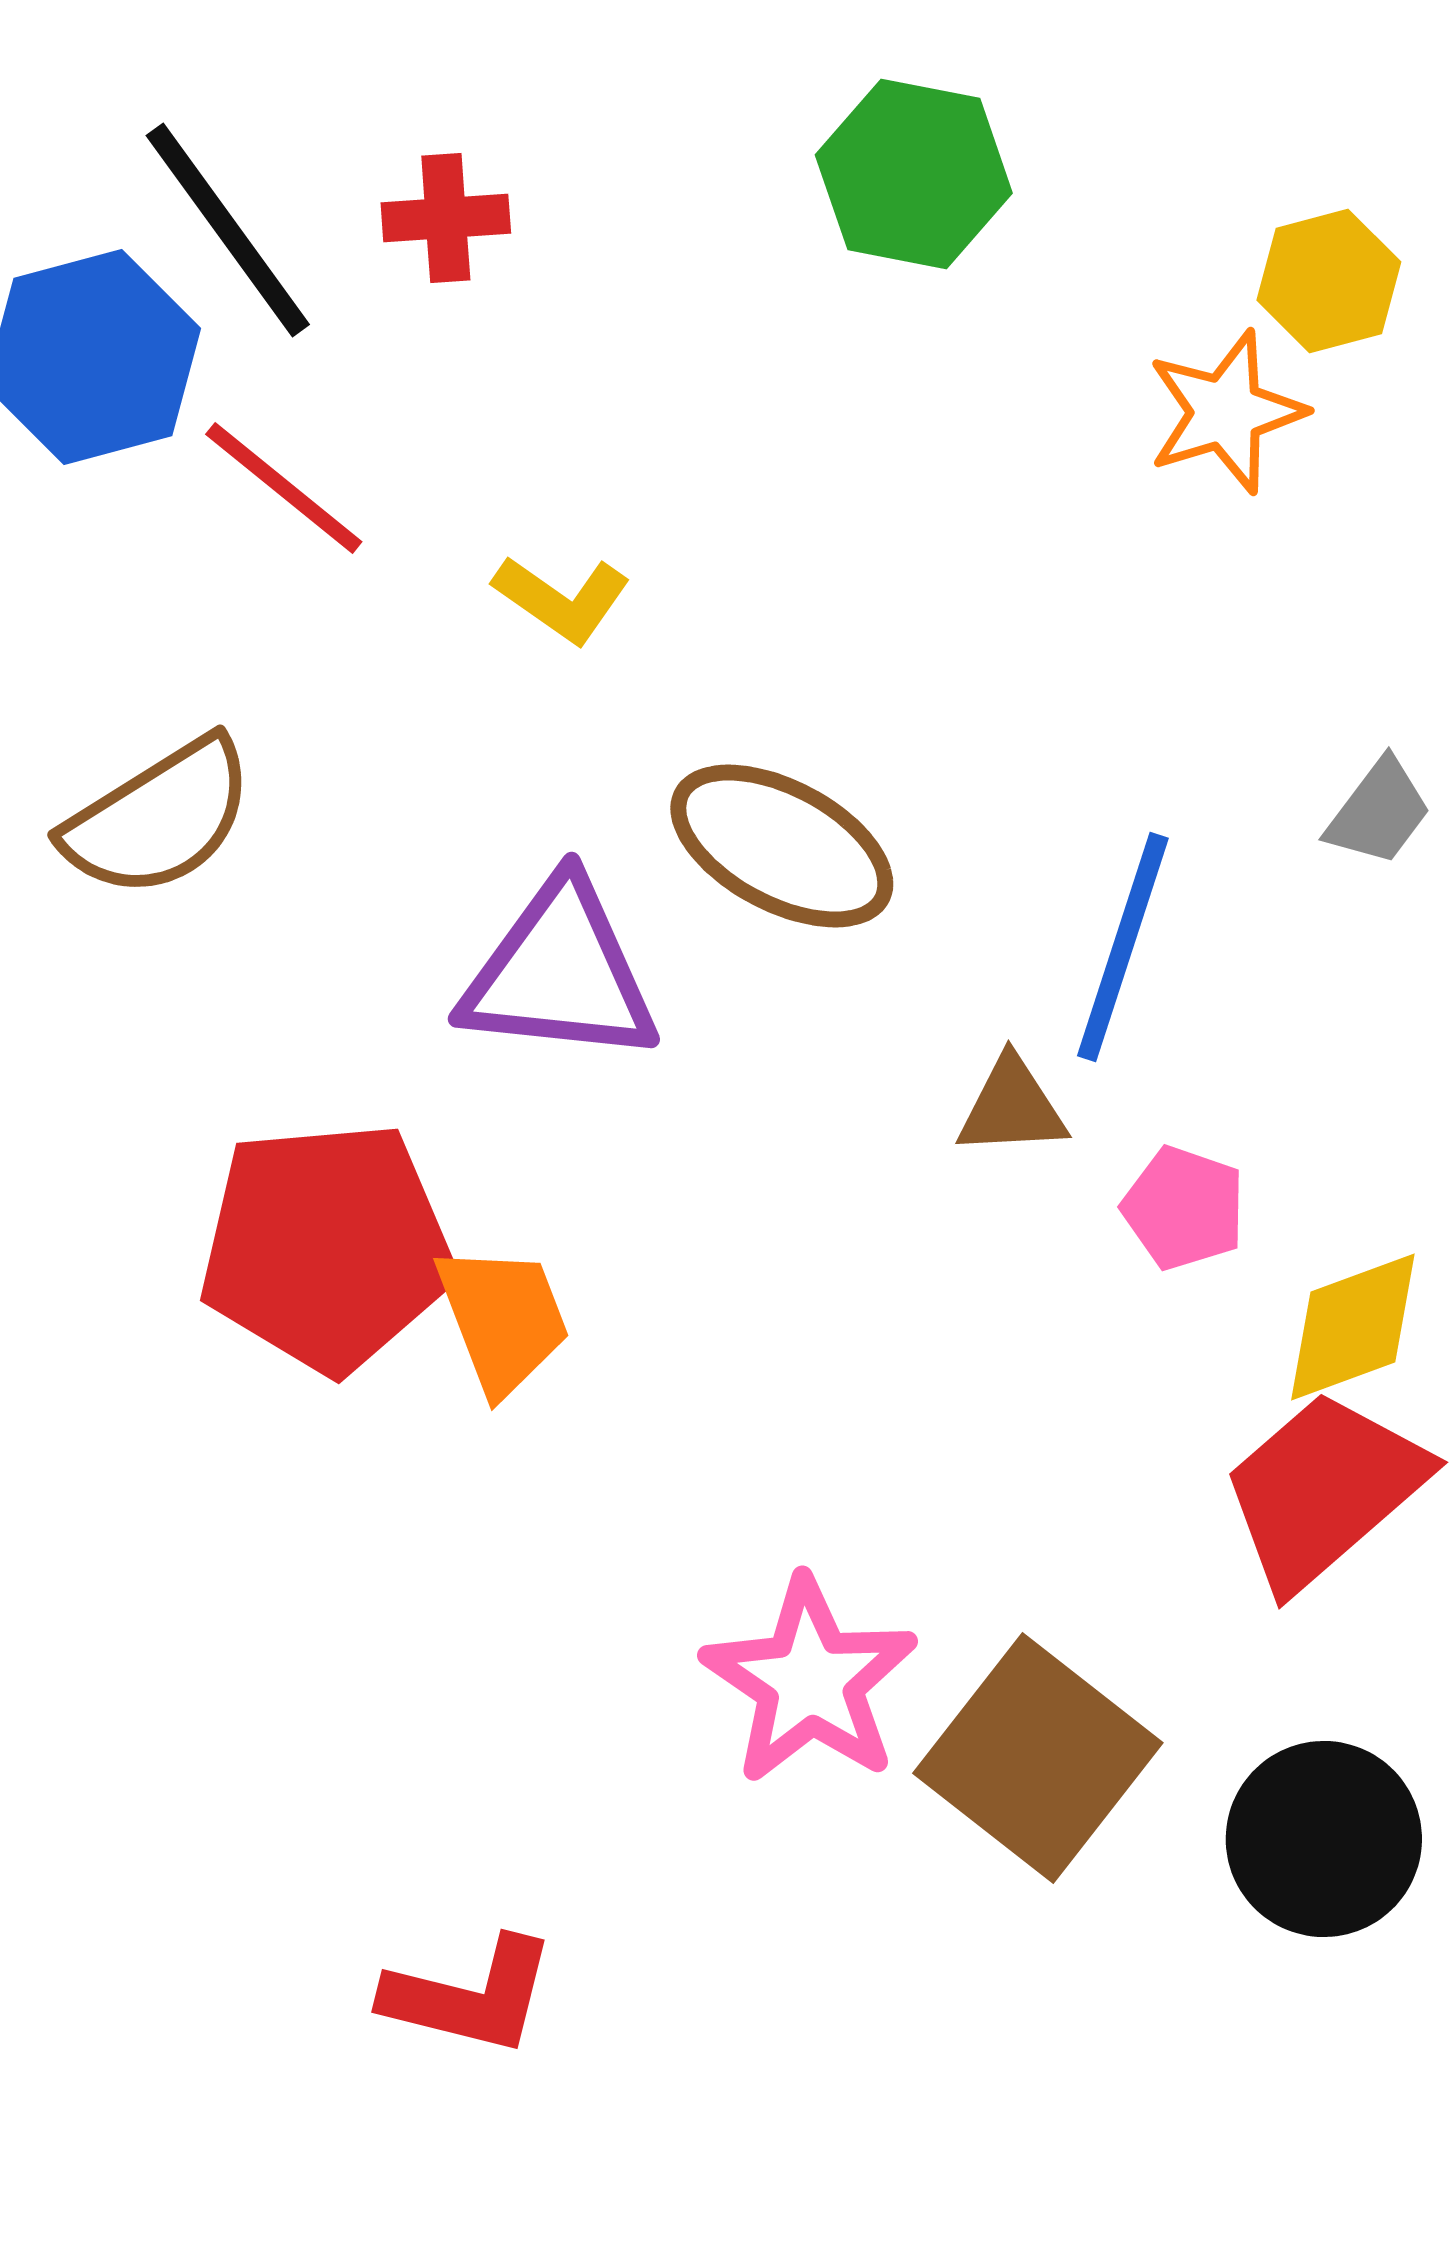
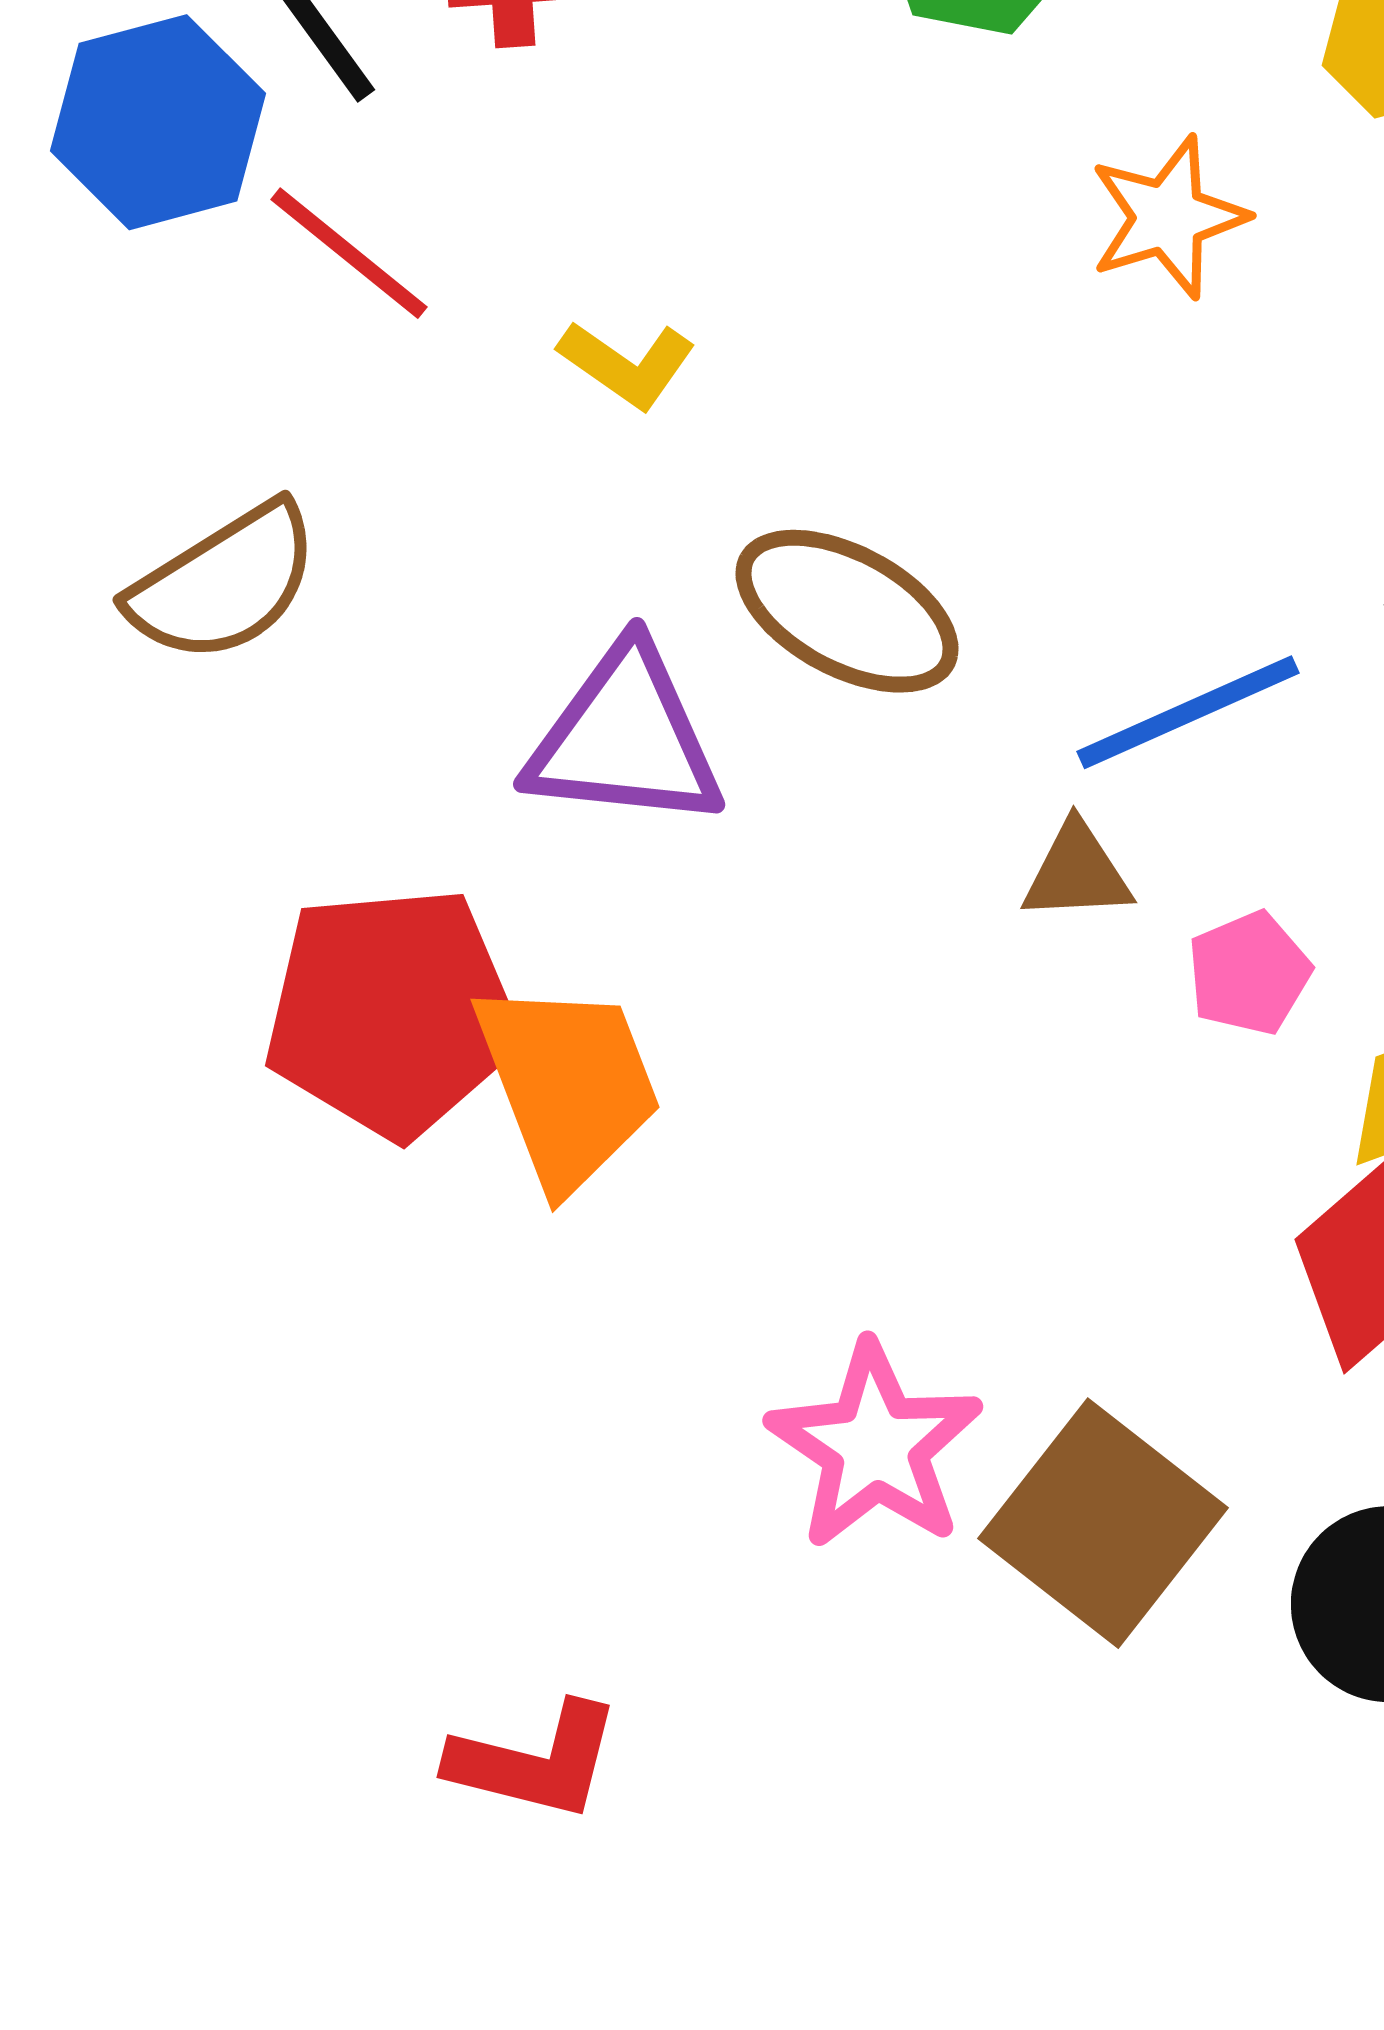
orange star: (1226, 412) -> (1168, 217), moved
blue line: (1123, 947) -> (1188, 712), turned 48
pink pentagon: (1184, 1208) -> (1249, 973), turned 30
orange trapezoid: (503, 1319) -> (568, 1084), size x1.4

